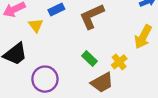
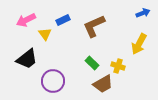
yellow cross: (119, 62) -> (118, 66), turned -32

